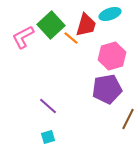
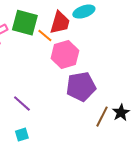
green square: (51, 25) -> (25, 23), turned -32
pink hexagon: (112, 56) -> (65, 55), moved

